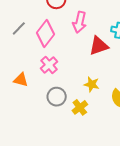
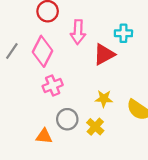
pink cross: (49, 65) -> (53, 85), turned 30
orange triangle: (21, 80) -> (44, 136), moved

